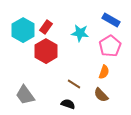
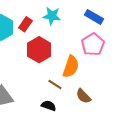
cyan star: (80, 33) -> (52, 16), moved
red hexagon: (46, 51) -> (39, 50), moved
orange semicircle: (104, 72) -> (71, 67), moved, size x1.5

